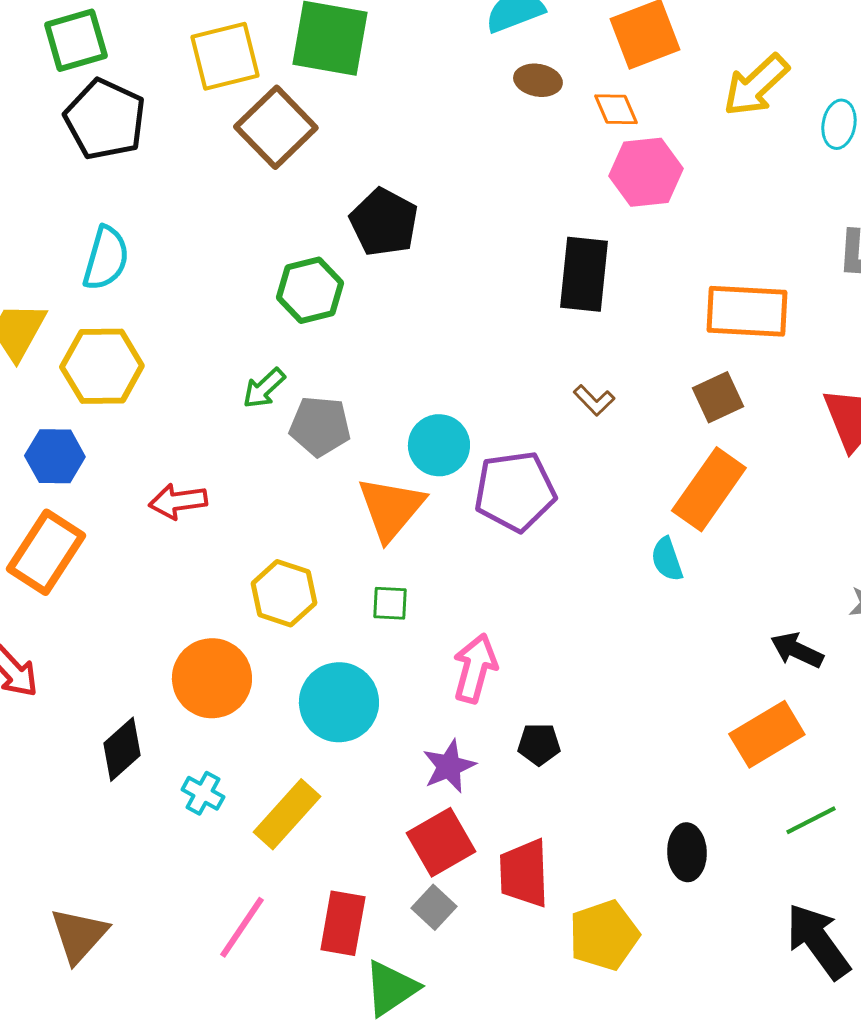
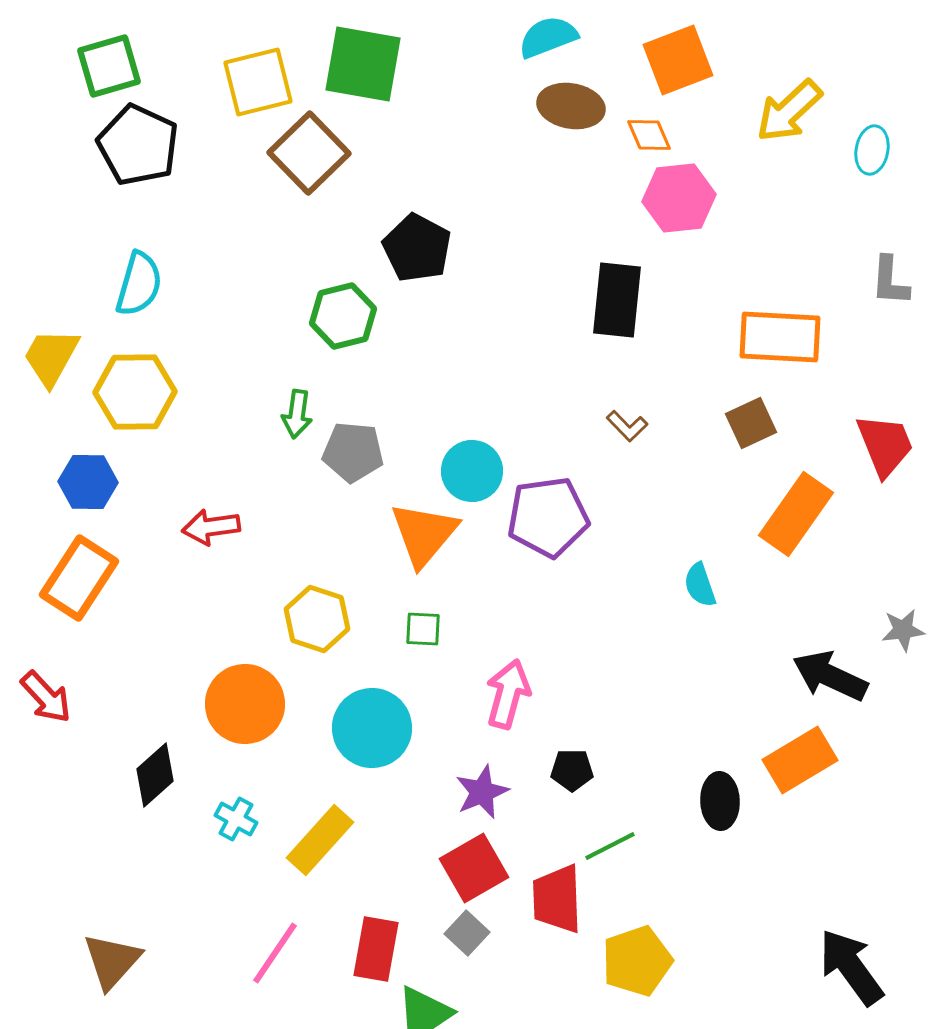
brown ellipse: (538, 80) -> (571, 106), size x1.4
green arrow: (264, 388) -> (297, 414), turned -39
orange rectangle: (709, 489) -> (796, 514), moved
black arrow: (797, 650) -> (830, 676), size x1.4
green line: (811, 820) -> (610, 846), moved
black ellipse: (687, 852) -> (720, 801), moved

